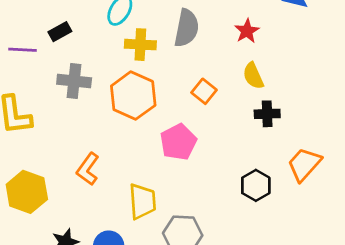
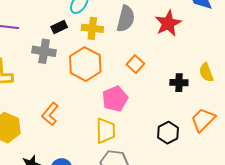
red star: (247, 31) -> (168, 23), size x1.5
black rectangle: (60, 32) -> (59, 27), moved
yellow semicircle: (253, 76) -> (206, 72), moved
yellow trapezoid: (142, 201) -> (106, 131), moved

